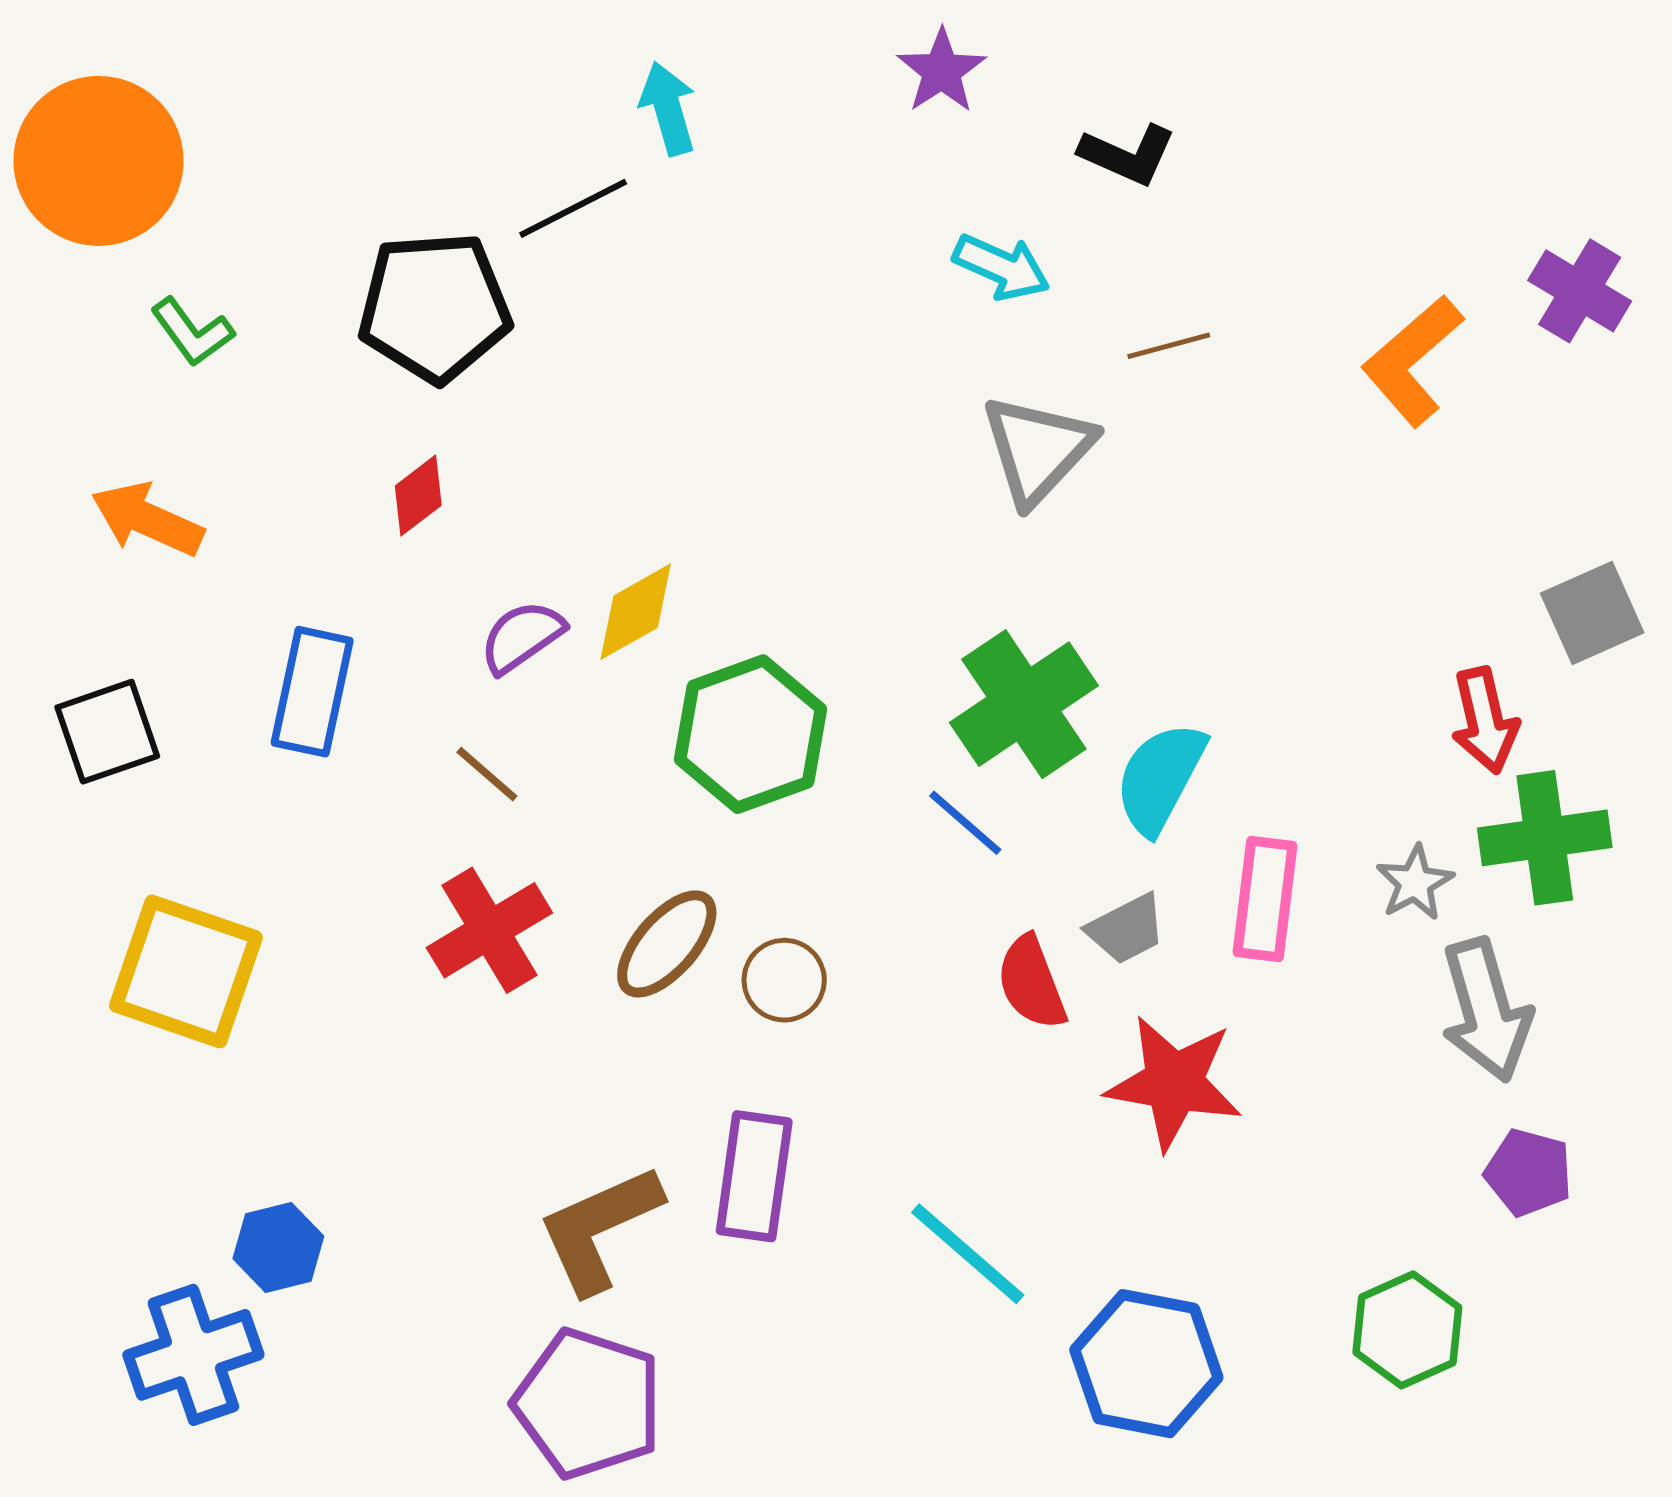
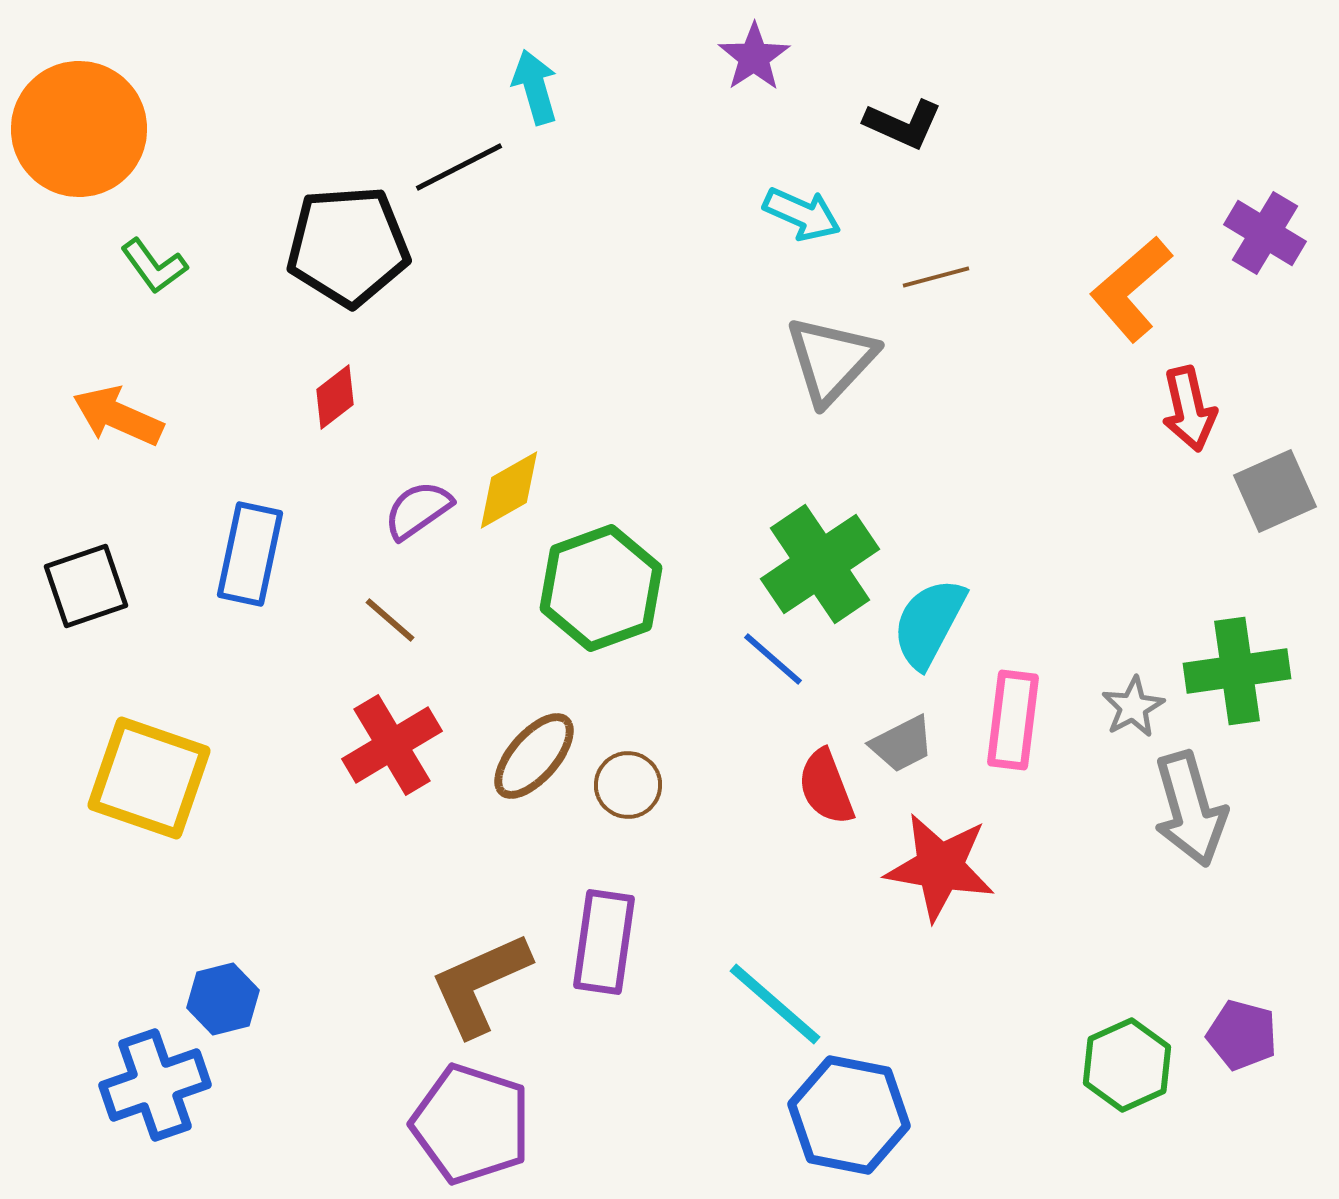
red arrow: (1485, 720) -> (1189, 409), moved
purple pentagon: (1529, 1173) -> (1242, 1035), moved
blue hexagon: (1146, 1364) -> (849, 1115), moved

